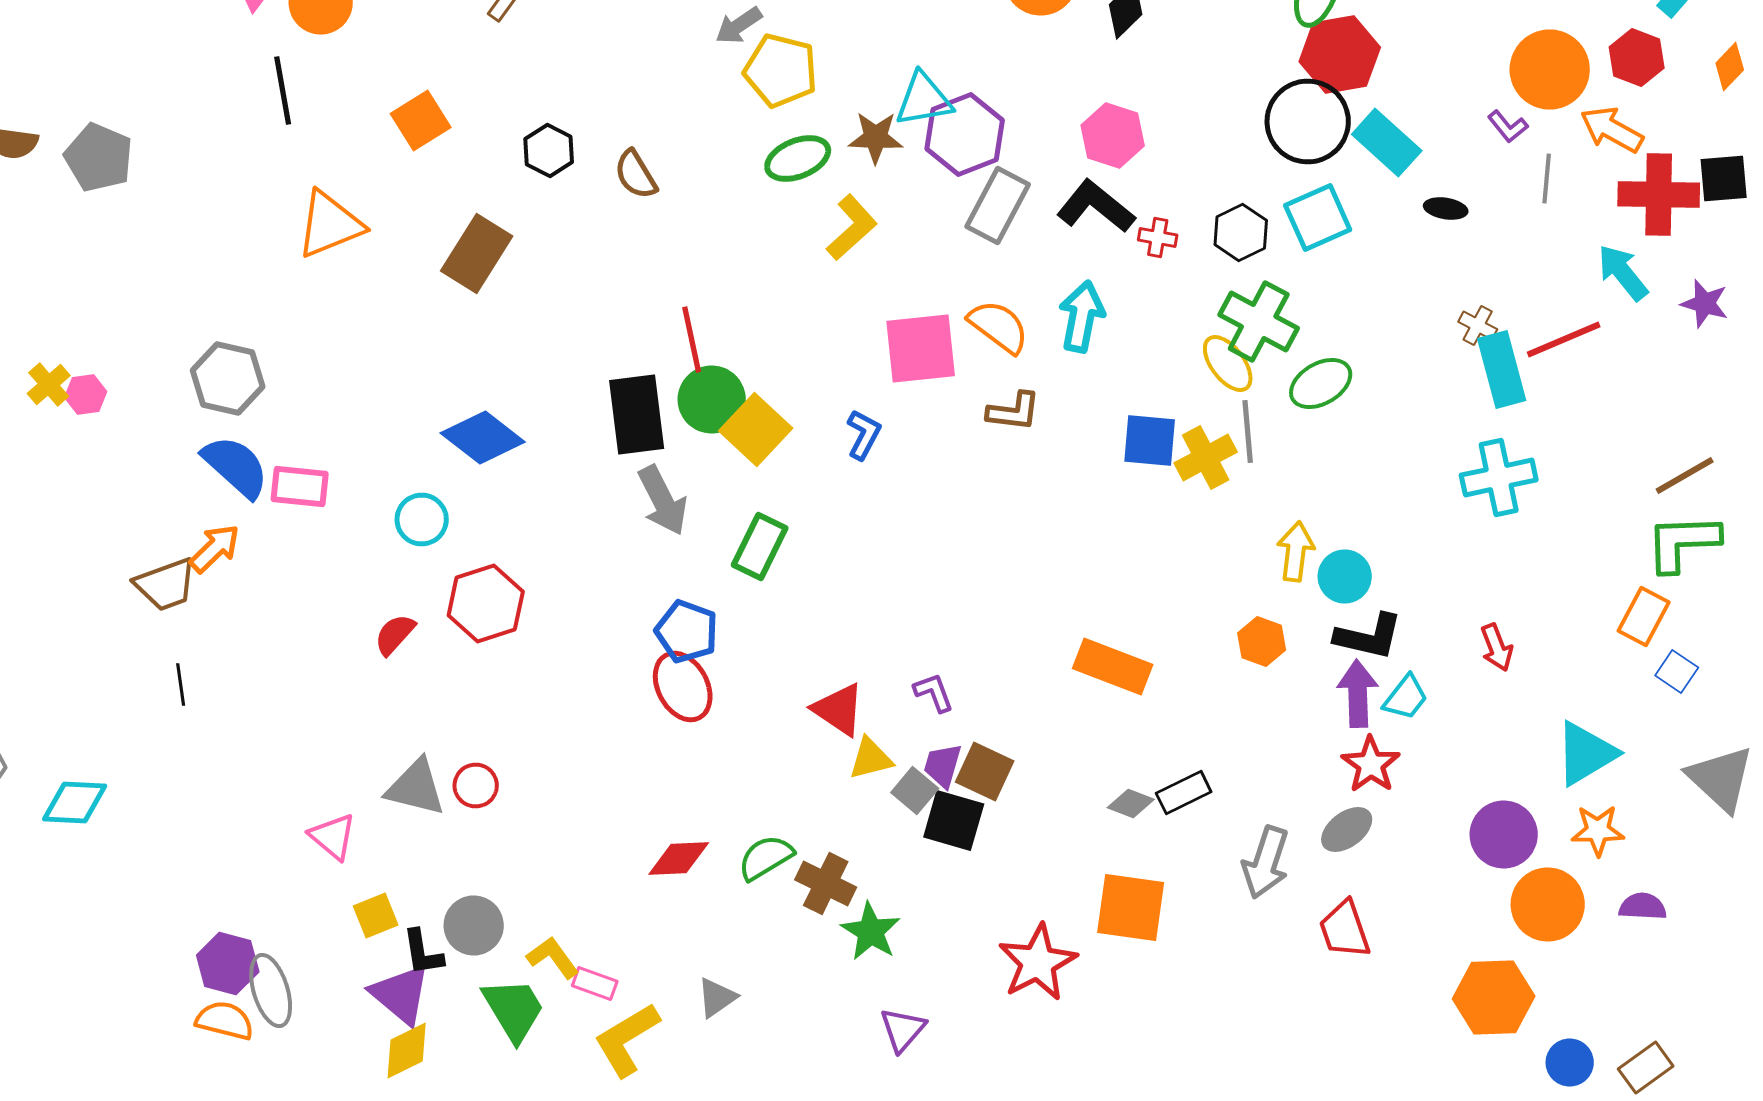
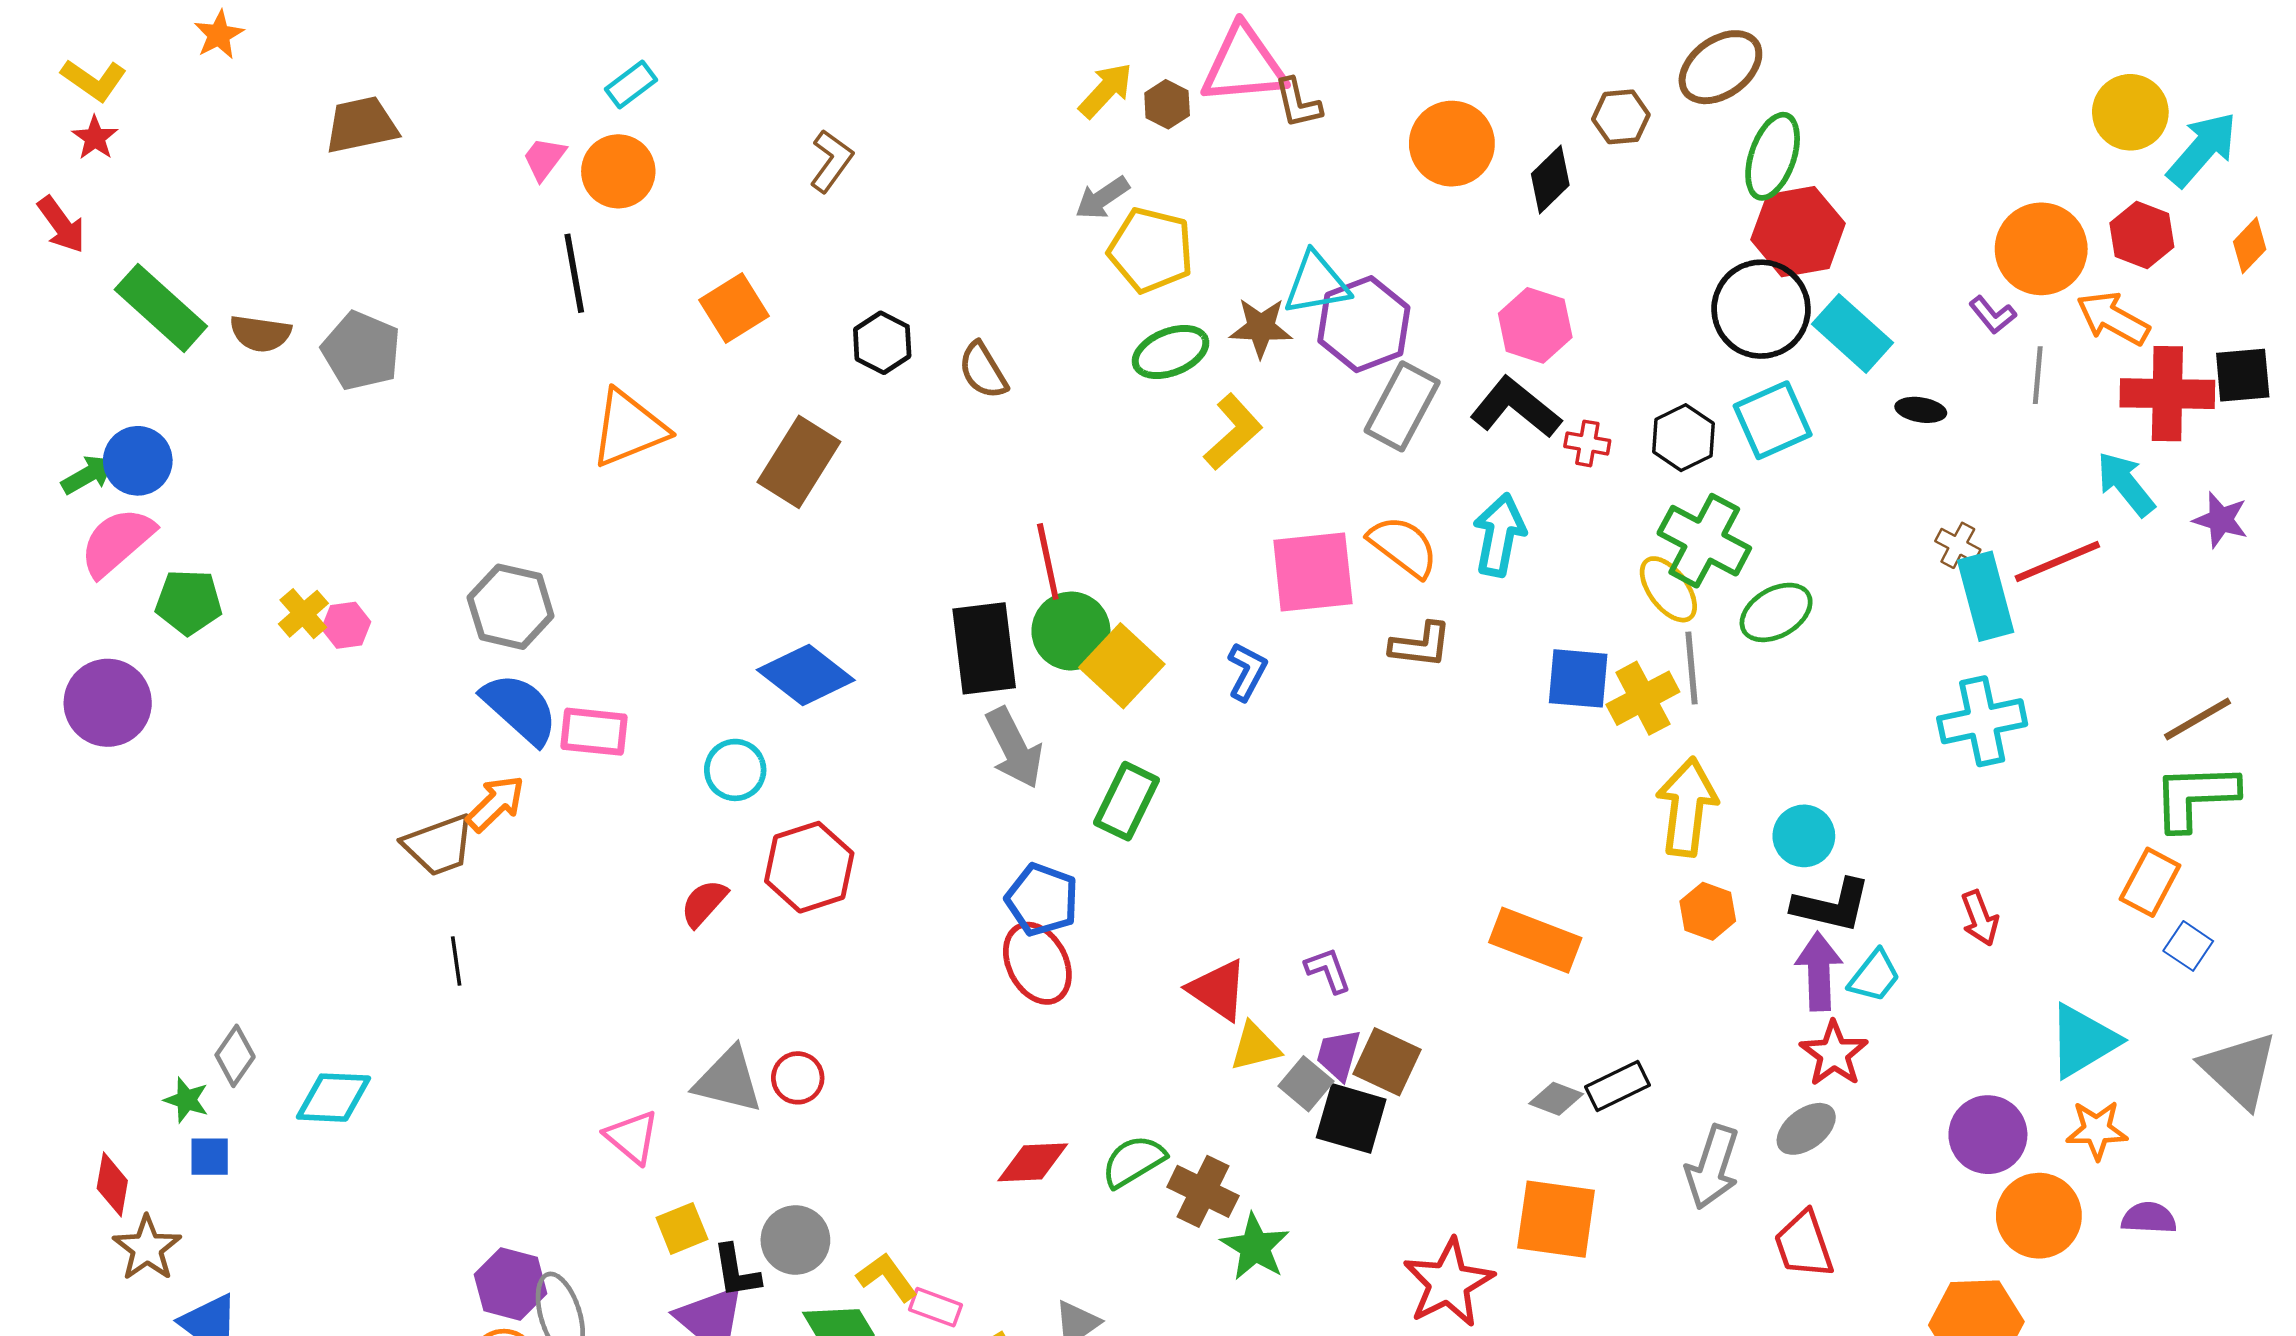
yellow arrow: (1296, 552) -> (1687, 807), moved, size x1.4

